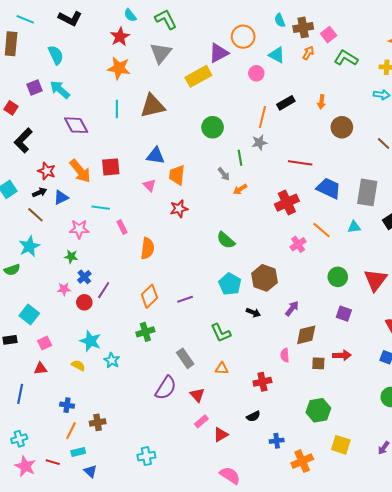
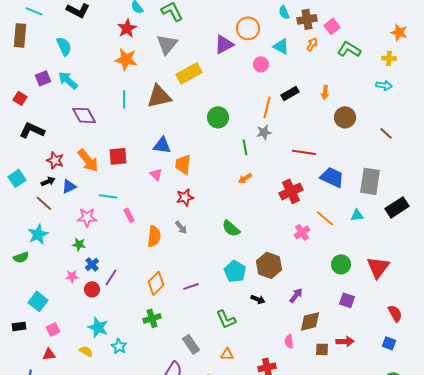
yellow rectangle: (198, 76) -> (189, 73), moved
black L-shape: (23, 140) -> (32, 130), turned 70
gray arrow: (224, 174) -> (181, 227), moved

